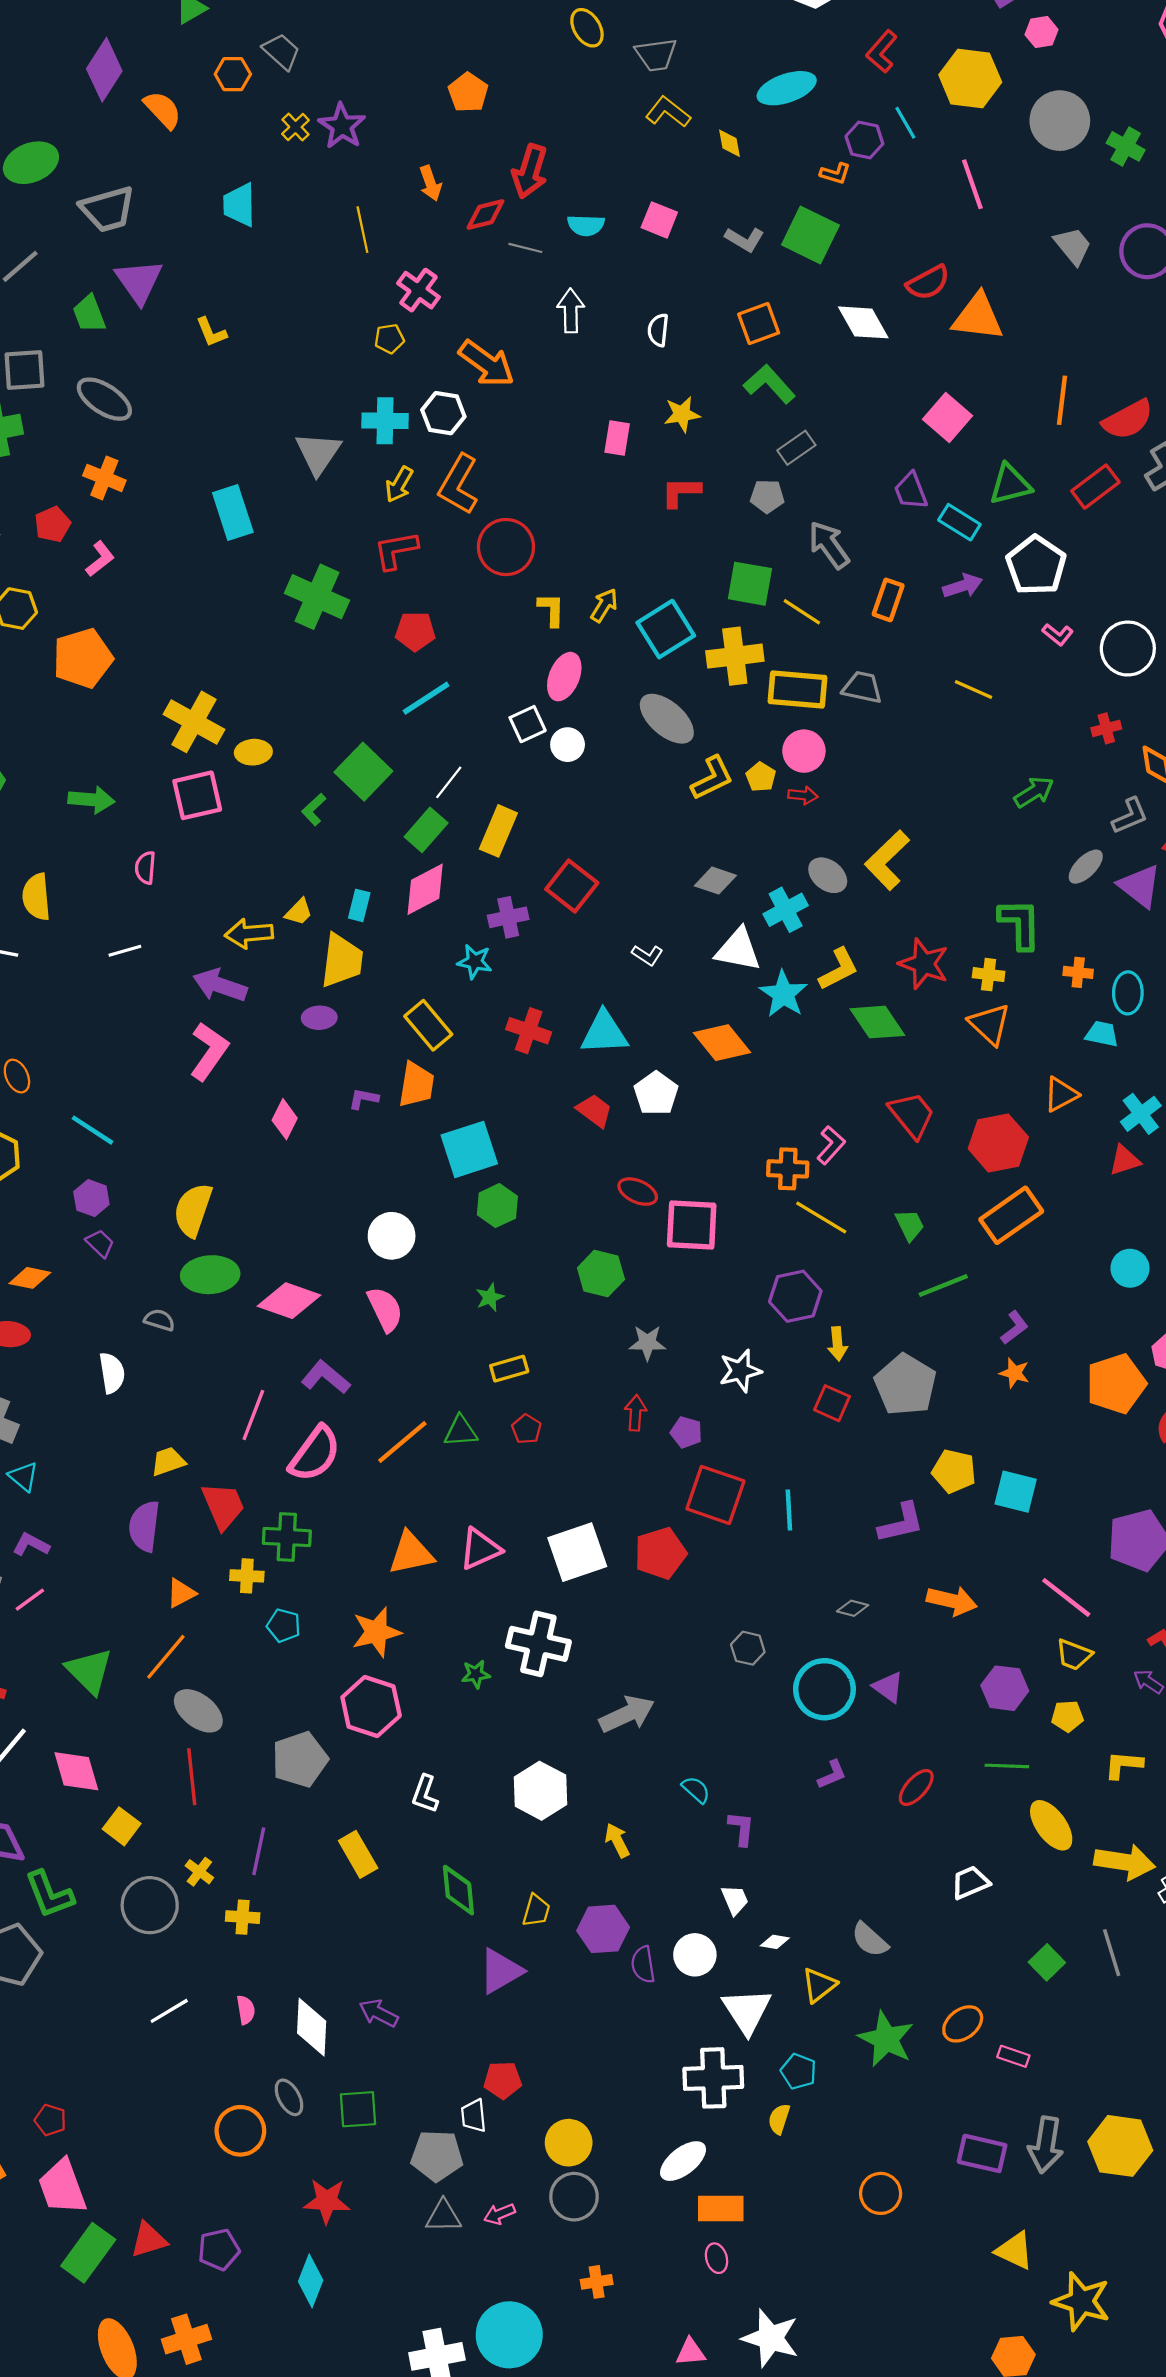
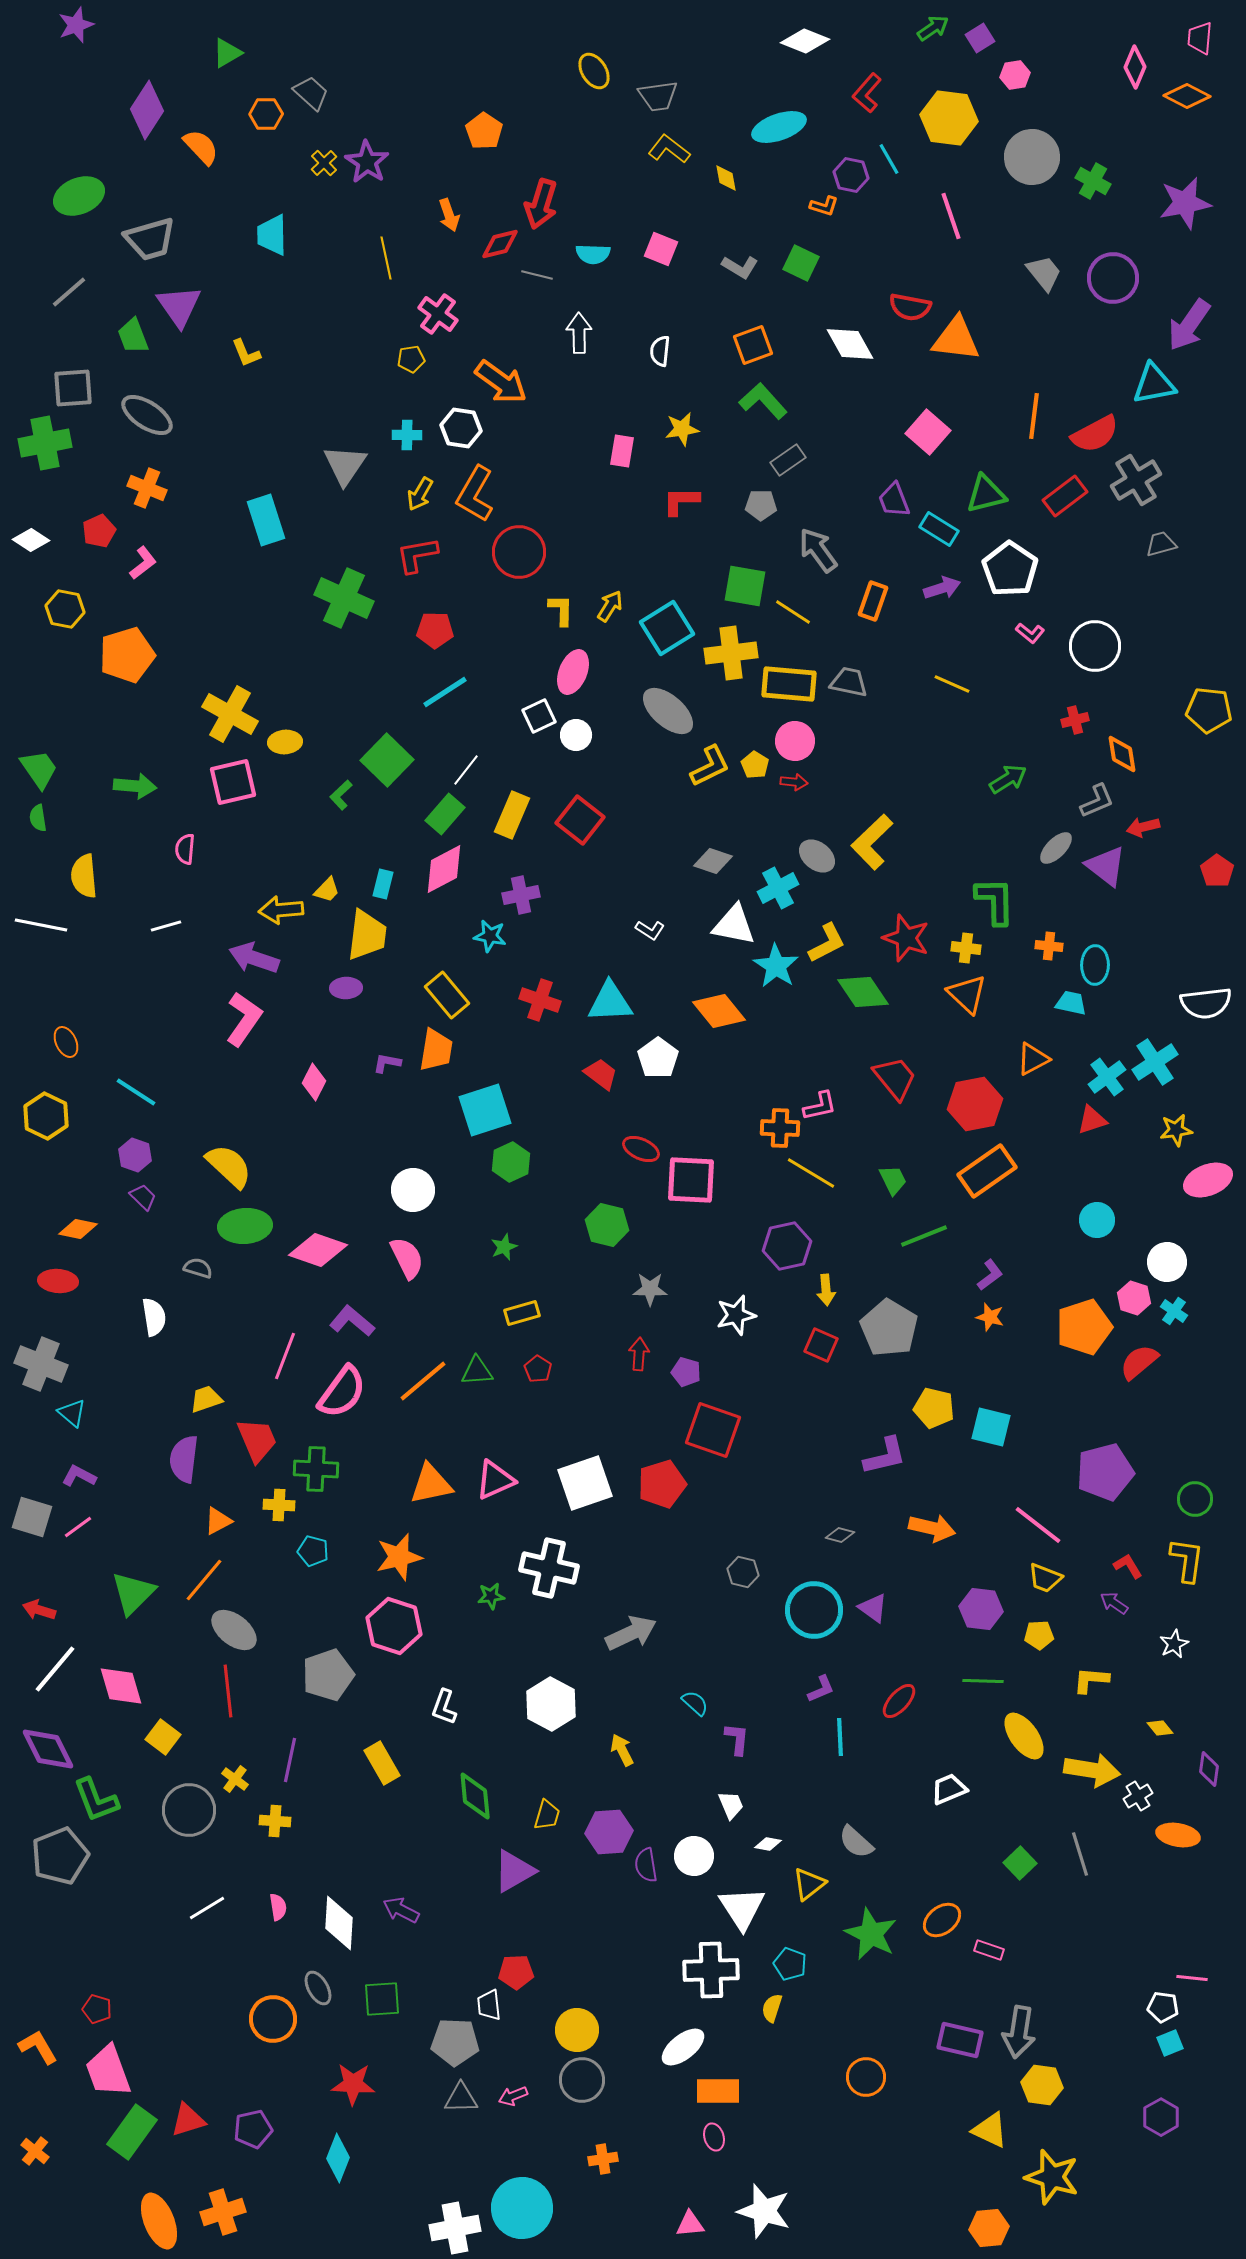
green square: (810, 235) -> (801, 263), size x0.7
red semicircle: (928, 283) -> (910, 307), turned 39
cyan cross: (385, 421) -> (407, 435), size x0.7
red square: (572, 886) -> (580, 820), moved
pink L-shape: (831, 1145) -> (820, 1106), turned 36
yellow semicircle: (193, 1210) -> (229, 1166), turned 114
cyan line: (789, 1510) -> (840, 1737), moved
green triangle: (89, 1671) -> (133, 1593), turned 30
yellow hexagon: (1120, 2146) -> (1042, 2085), moved, size x0.7

